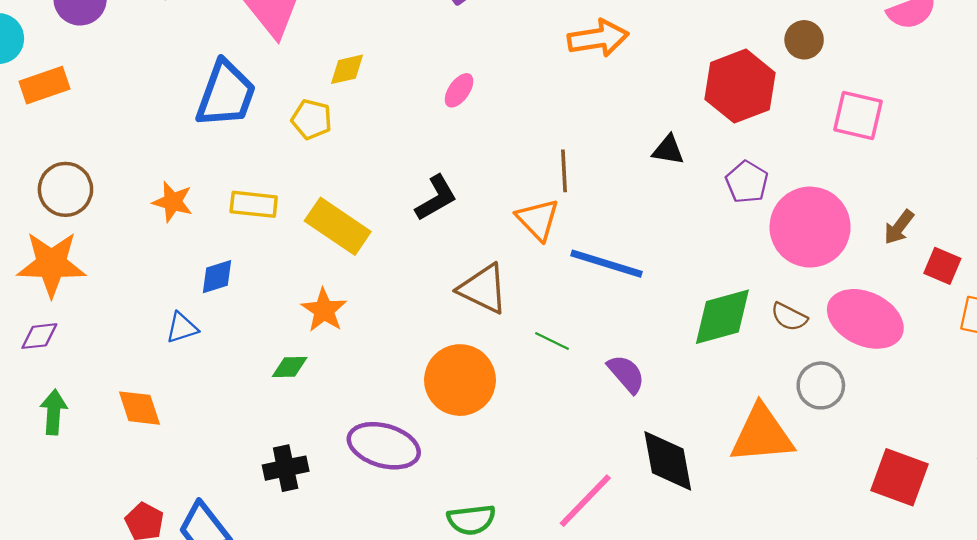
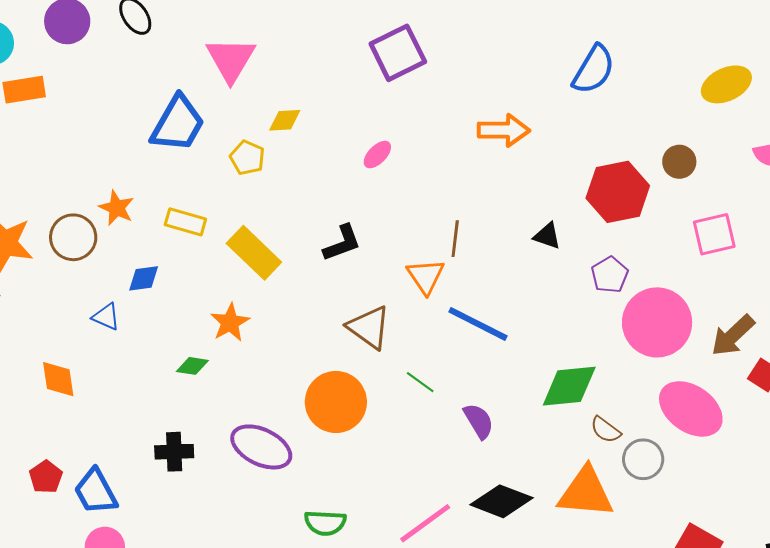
pink square: (858, 116) -> (714, 234), turned -36
brown circle: (65, 189) -> (73, 237), moved
brown arrow: (899, 227) -> (733, 336), size x1.5
brown semicircle: (789, 317) -> (606, 430), moved
blue triangle: (182, 328) -> (106, 317), turned 32
black diamond: (668, 461) -> (502, 501), turned -68

